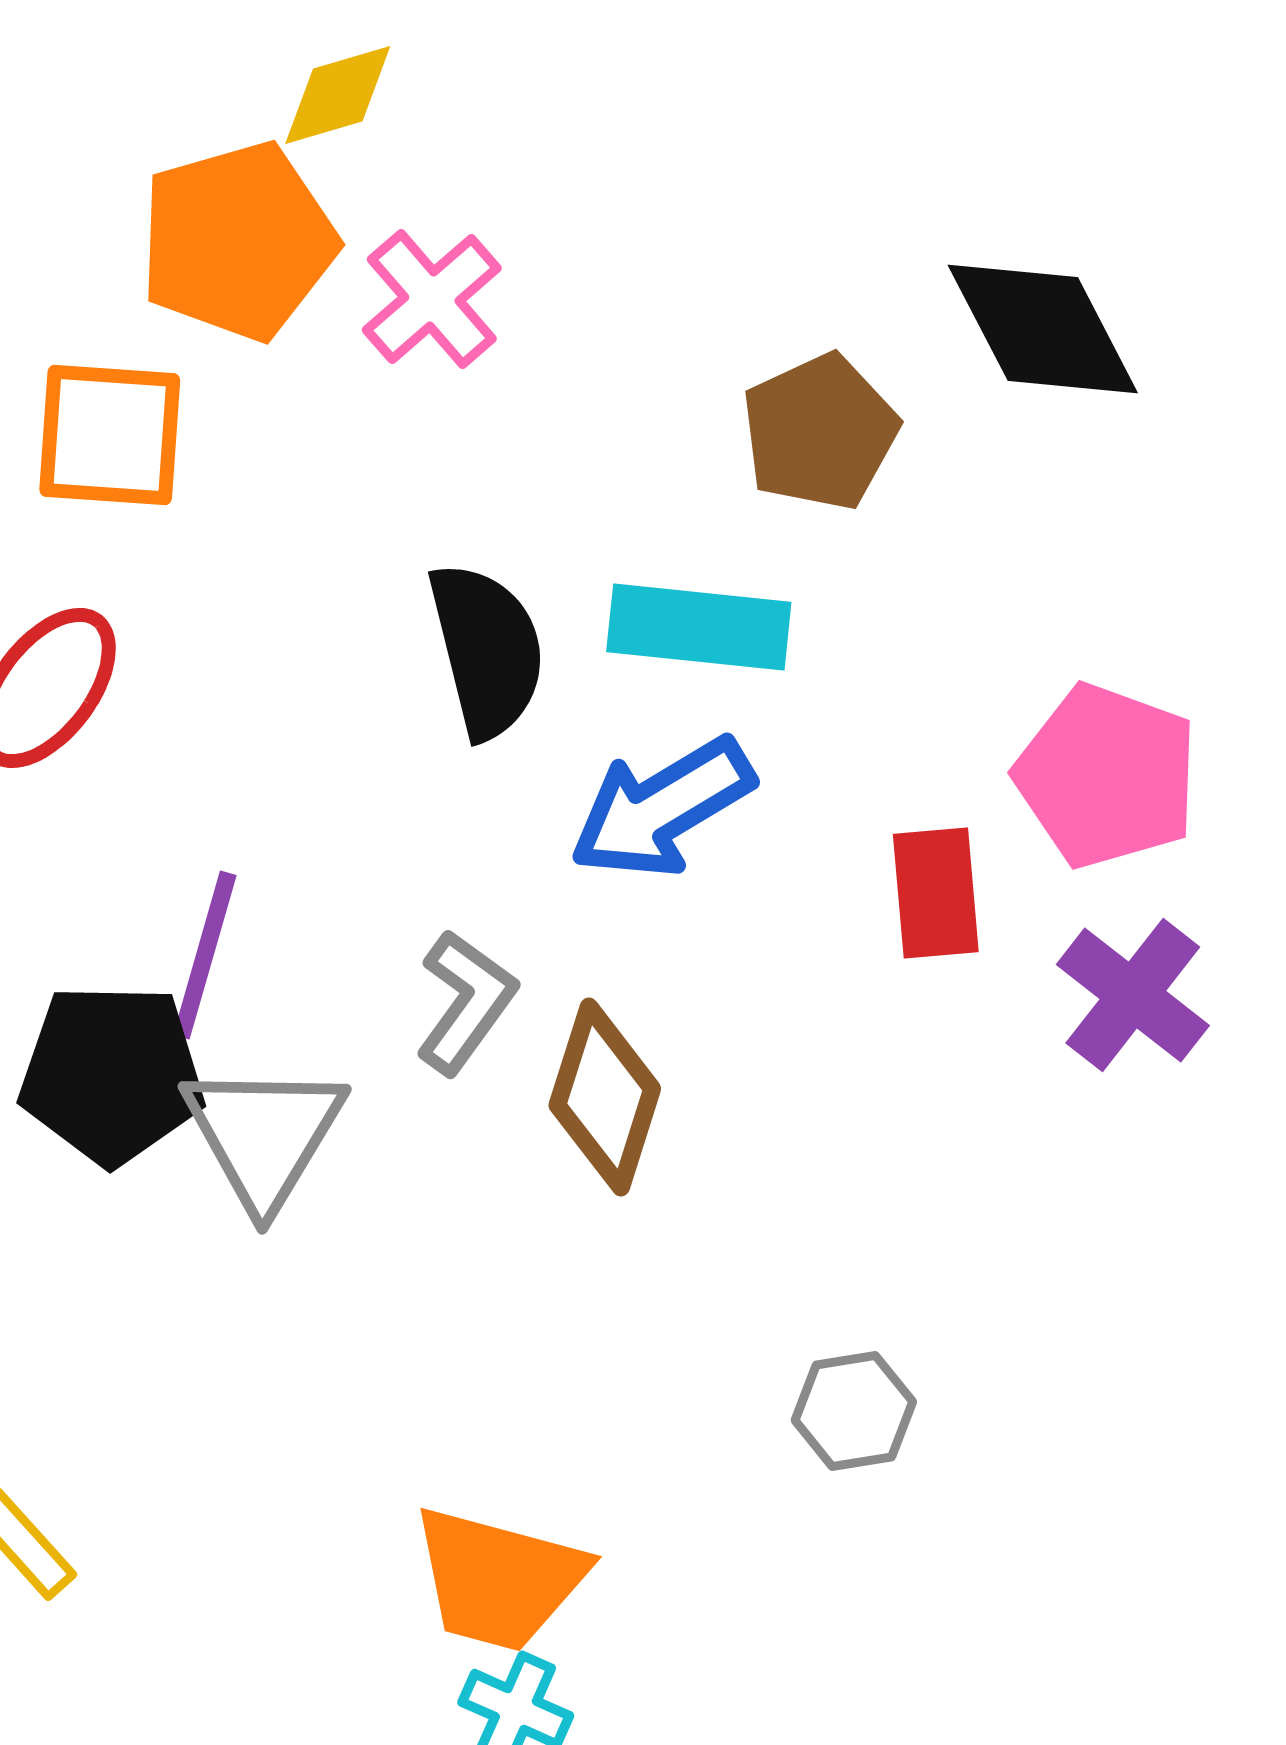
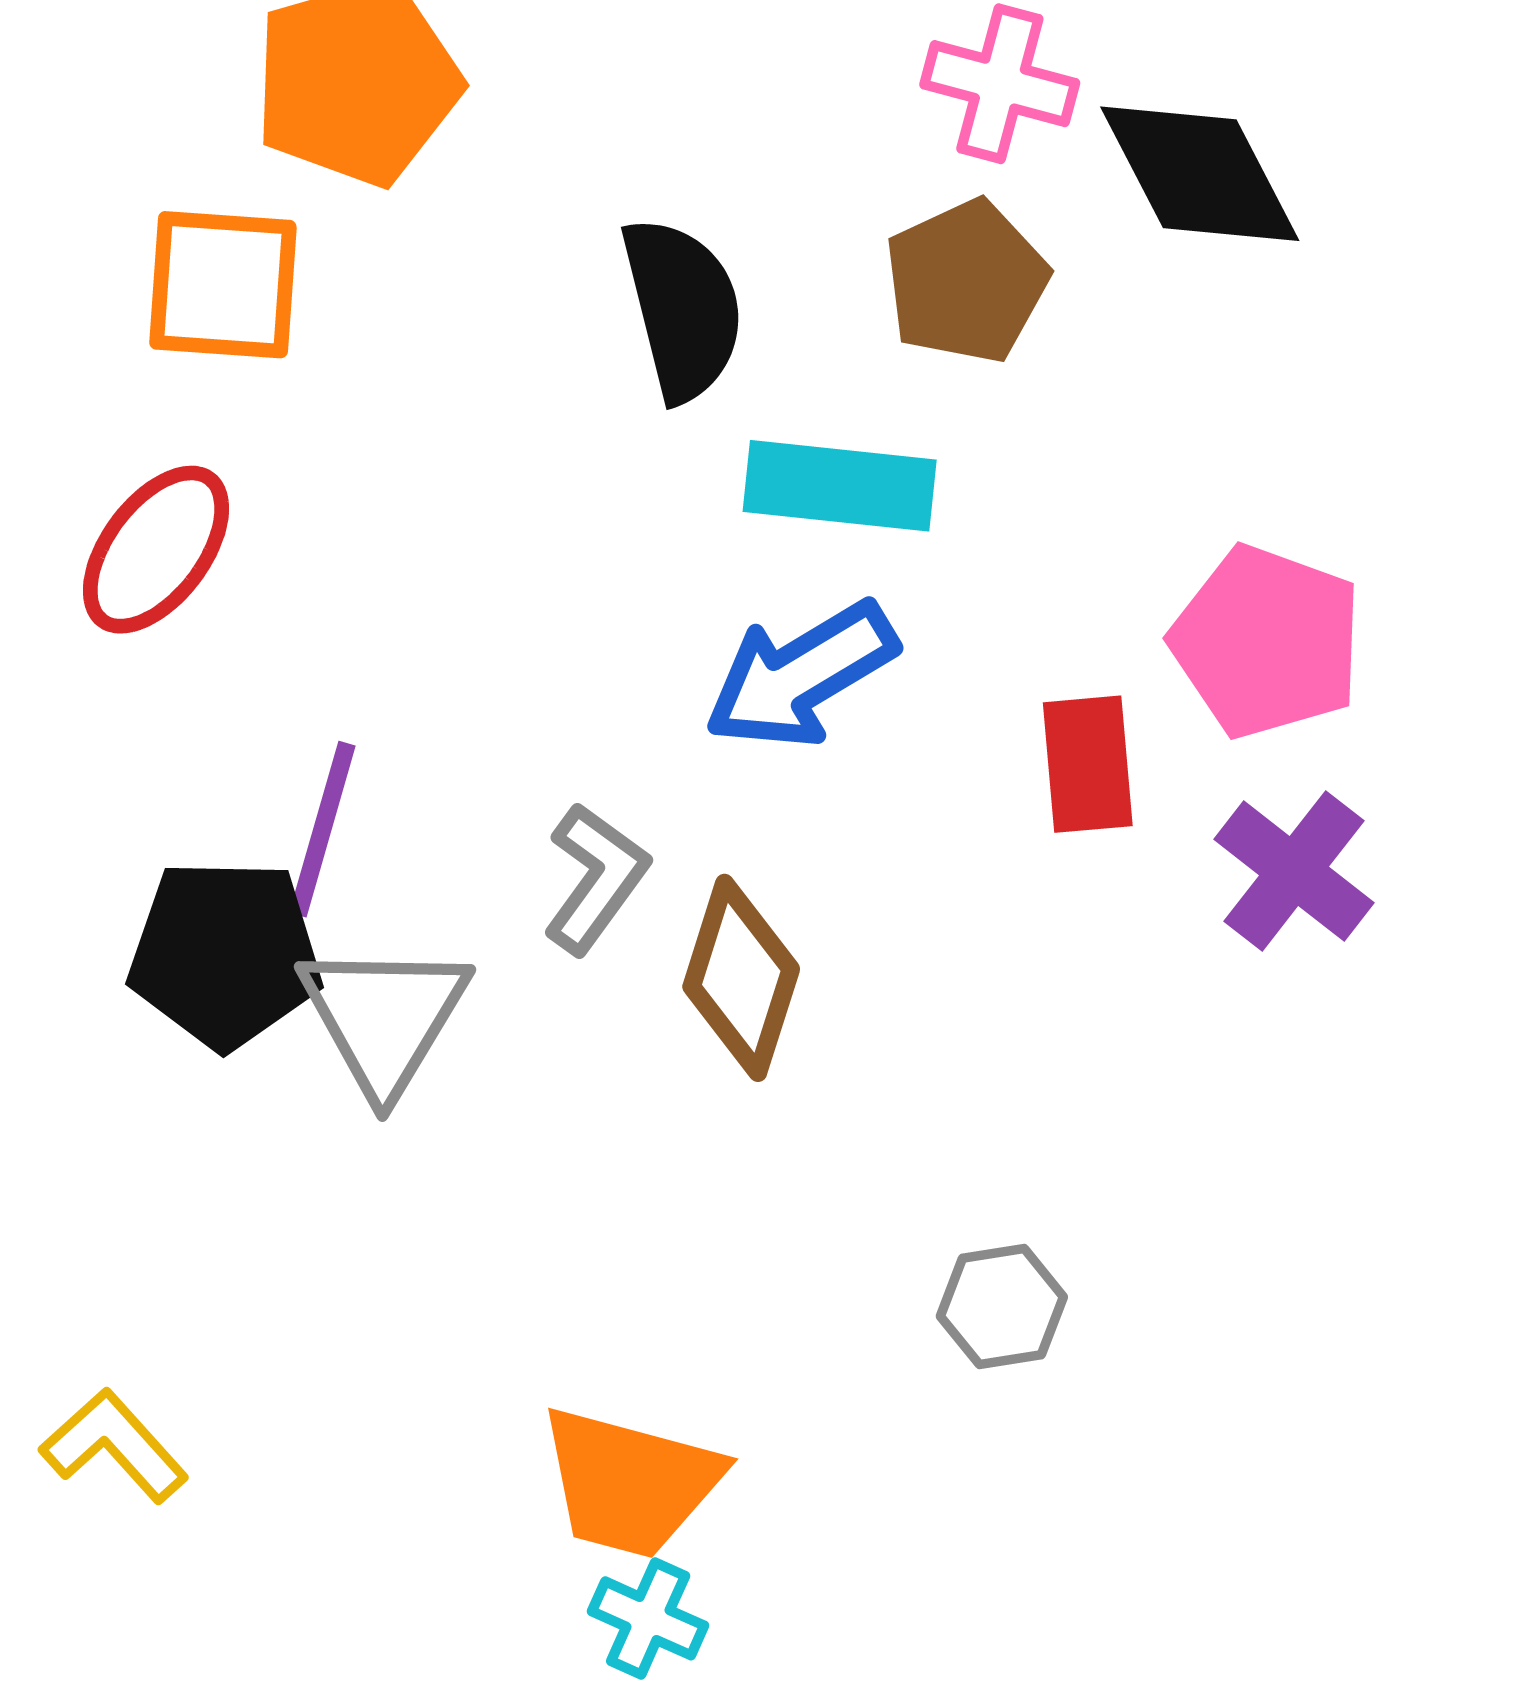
pink cross: (432, 299) -> (1000, 84), moved, turned -34
black semicircle: (487, 650) -> (683, 309), moved

